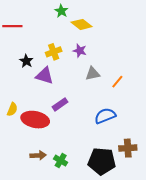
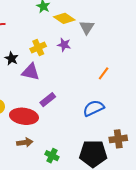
gray triangle: (93, 74) -> (87, 27), moved, turned -42
brown arrow: (38, 155) -> (25, 142), moved

